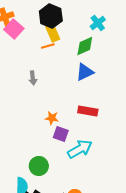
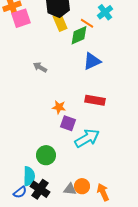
pink square: (14, 29) -> (21, 18), turned 30
orange line: (48, 46) -> (87, 23), moved, turned 48
green diamond: (85, 46) -> (79, 35), moved
gray arrow: (33, 78) -> (40, 67), turned 128

